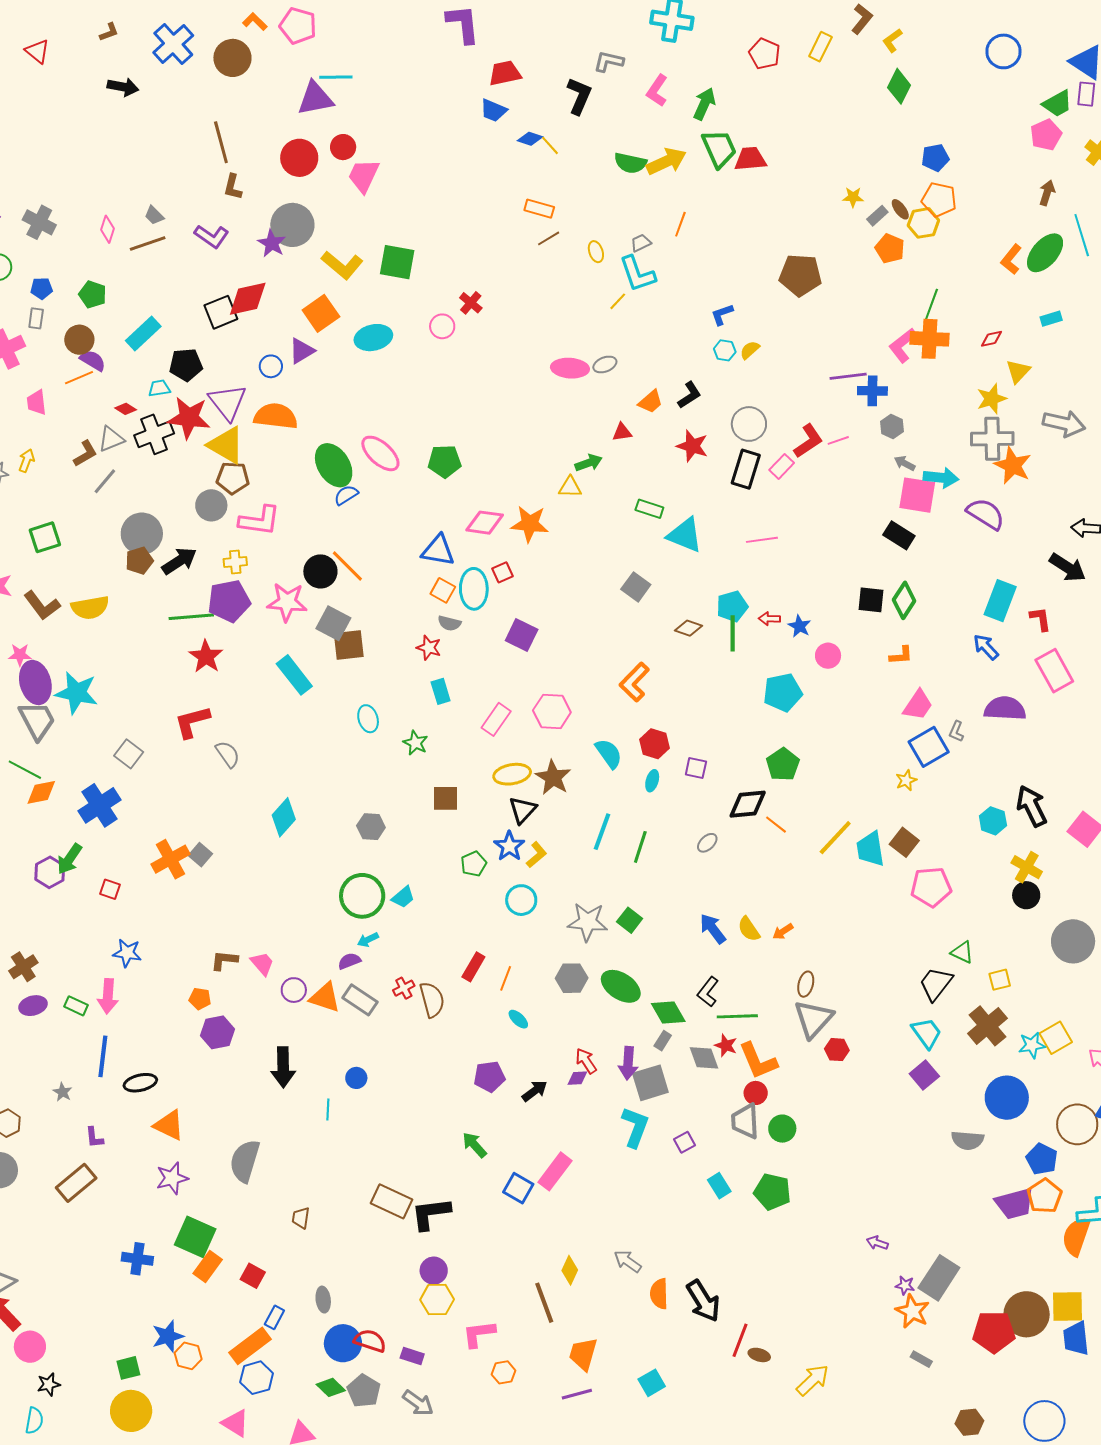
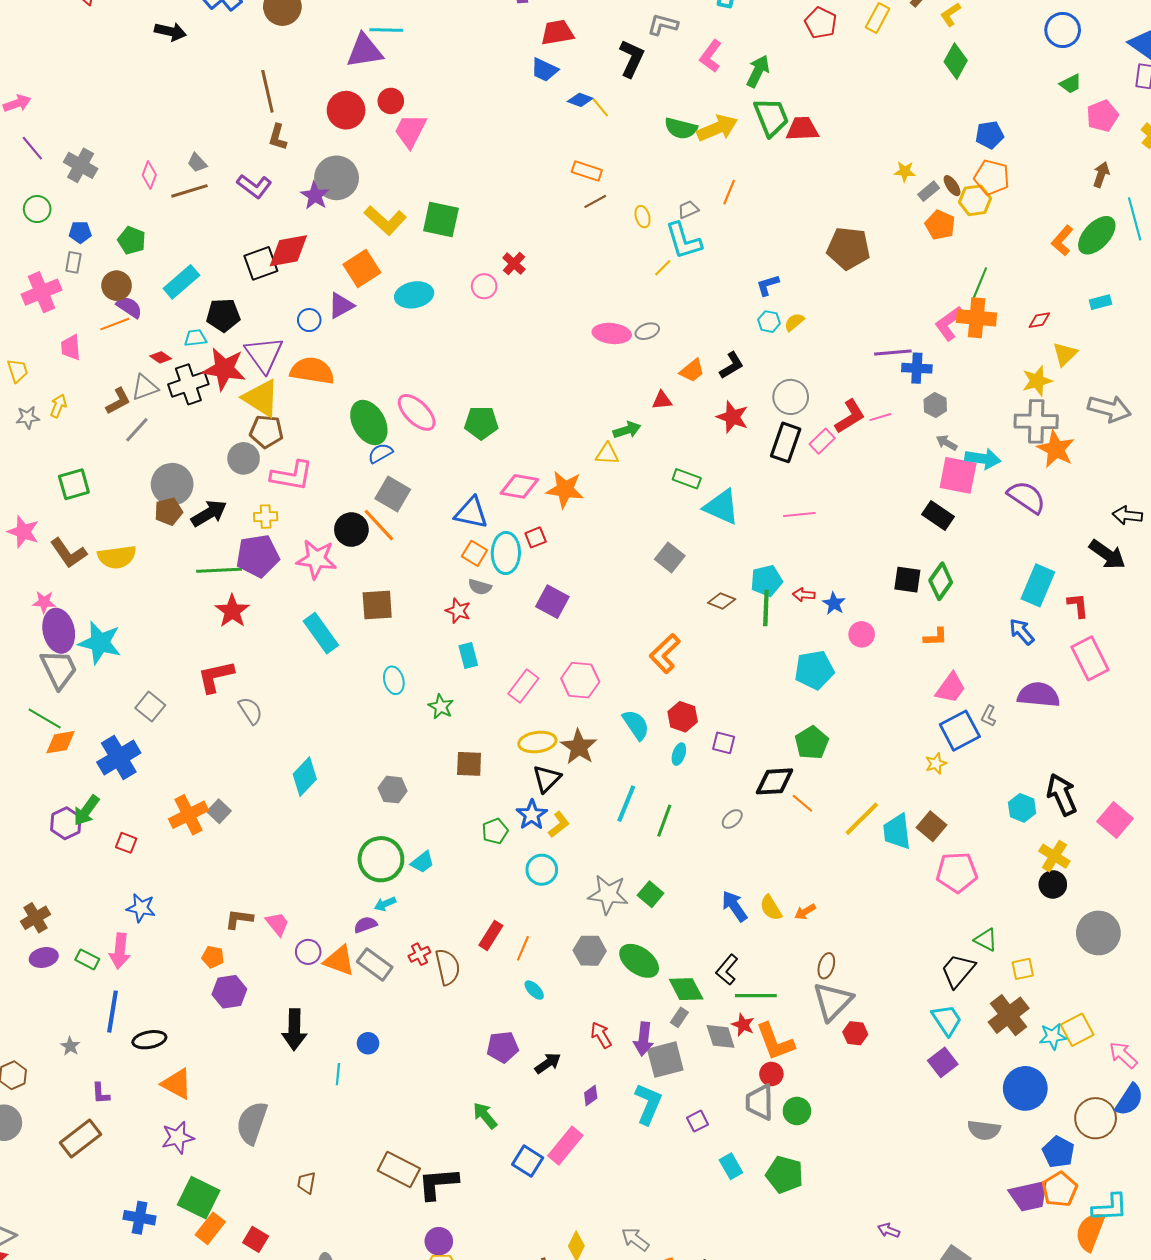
green trapezoid: (1057, 104) -> (1071, 84), moved, size x0.7
gray square: (333, 623) -> (393, 494), moved
purple diamond: (577, 1078) -> (591, 1096), moved, turned -35

